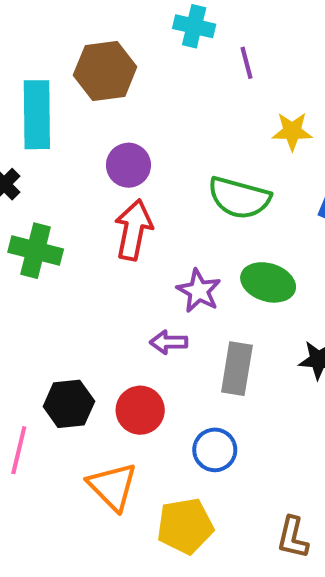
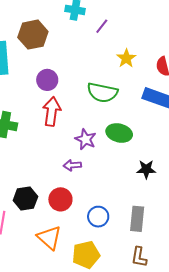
purple line: (246, 63) -> (102, 26), turned 56
yellow star: (292, 131) -> (126, 58), turned -30
gray rectangle: (237, 369) -> (137, 219), moved

